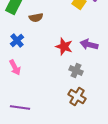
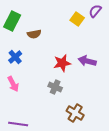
red star: (64, 46) -> (62, 63), turned -30
gray cross: (76, 70) -> (55, 87), moved

